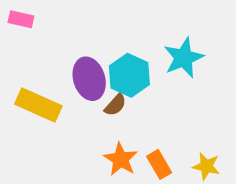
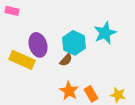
purple ellipse: (89, 79) -> (38, 45), moved

